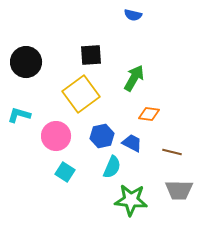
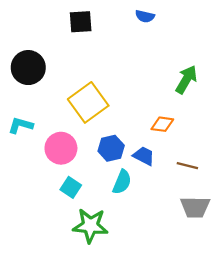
black square: (91, 55) -> (81, 22), moved
green arrow: (134, 78) -> (186, 80), moved
green star: (131, 200) -> (90, 226), moved

